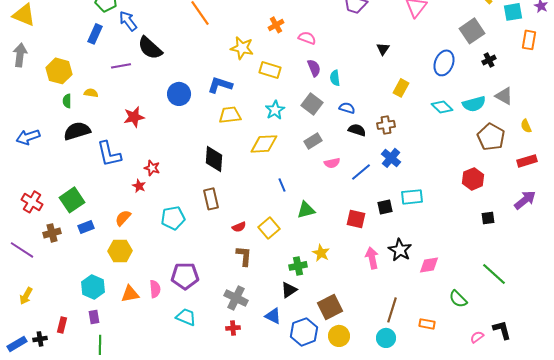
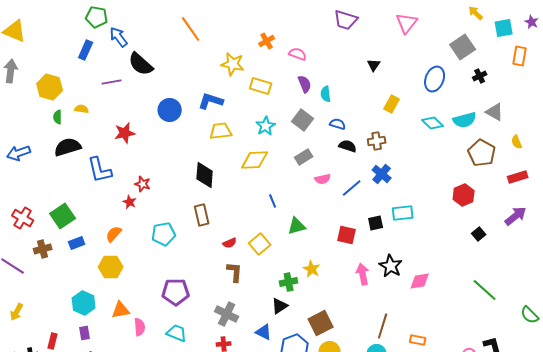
black square: (488, 218) -> (479, 234), turned -32
pink semicircle: (155, 289) -> (140, 327), moved
green semicircle: (458, 299) -> (530, 315), moved

